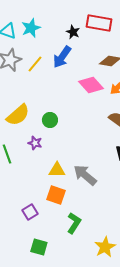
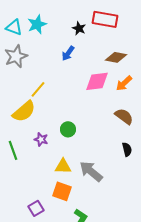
blue arrow: (62, 57) -> (68, 53), size x0.7
yellow line: (35, 64) -> (38, 89), moved
pink diamond: (91, 85) -> (97, 81), turned -55
green circle: (50, 120) -> (68, 129), moved

